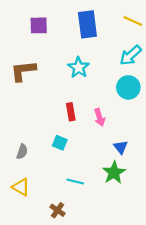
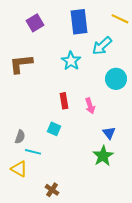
purple square: (39, 25) -> (35, 23), turned -30
cyan arrow: (131, 55) -> (102, 46), moved
cyan line: (75, 181) -> (33, 152), moved

